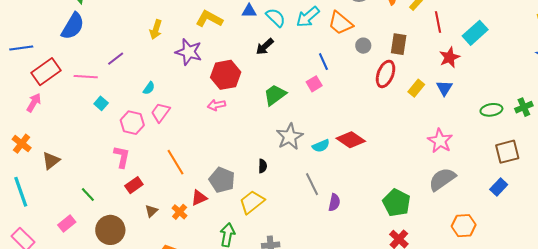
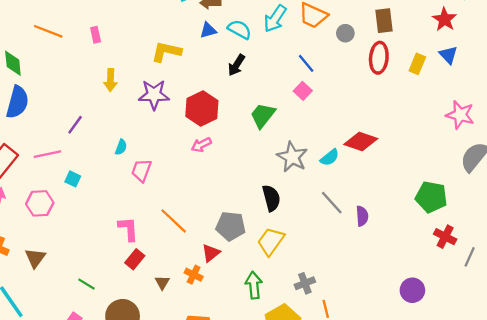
pink hexagon: (132, 123) -> (40, 203), moved
pink L-shape: (122, 157) -> (128, 229), moved
black semicircle: (263, 166) -> (271, 198), size x1.6

